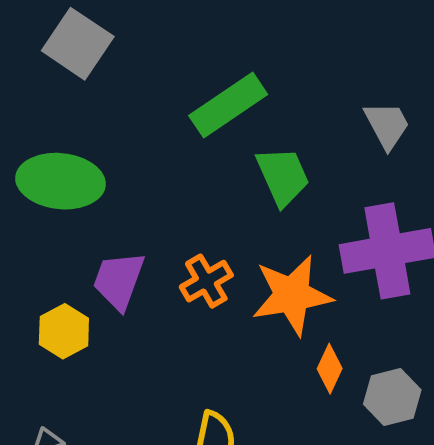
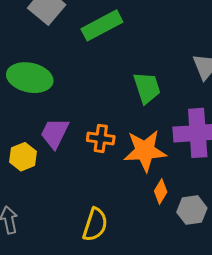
green rectangle: (228, 105) -> (102, 25), moved
orange cross: (206, 281) -> (101, 138), turned 32

